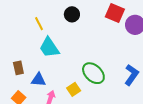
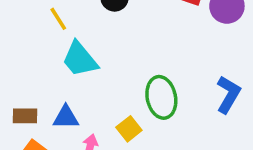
brown rectangle: (18, 68) -> (25, 116), moved, turned -72
green ellipse: (93, 73) -> (161, 97), turned 40

